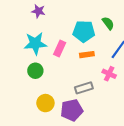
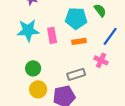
pink rectangle: (60, 48) -> (52, 35), turned -35
green circle: (35, 71) -> (33, 68), moved

